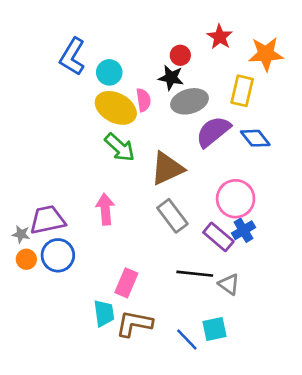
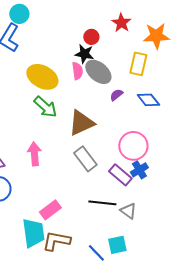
cyan circle: (109, 72) -> (19, 14), moved
pink semicircle: (143, 100) -> (77, 71), moved
gray ellipse: (190, 101) -> (98, 72), turned 56
purple semicircle: (213, 132) -> (116, 95), size x0.5
pink rectangle: (126, 283) -> (50, 210), turned 30
cyan trapezoid: (104, 313) -> (33, 233), size x1.4

